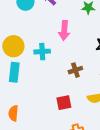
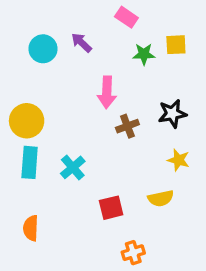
cyan cross: (42, 52) -> (73, 167), moved, turned -35
brown cross: (75, 70) -> (127, 126), moved

